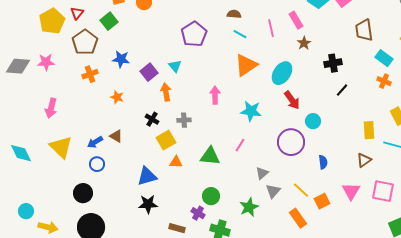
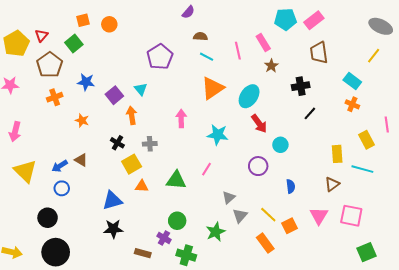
brown trapezoid: (364, 30) -> (319, 53), moved
purple circle: (291, 142) -> (258, 166), size x0.7

